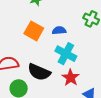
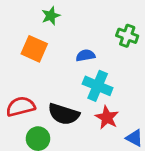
orange square: (34, 31) -> (34, 49), moved

